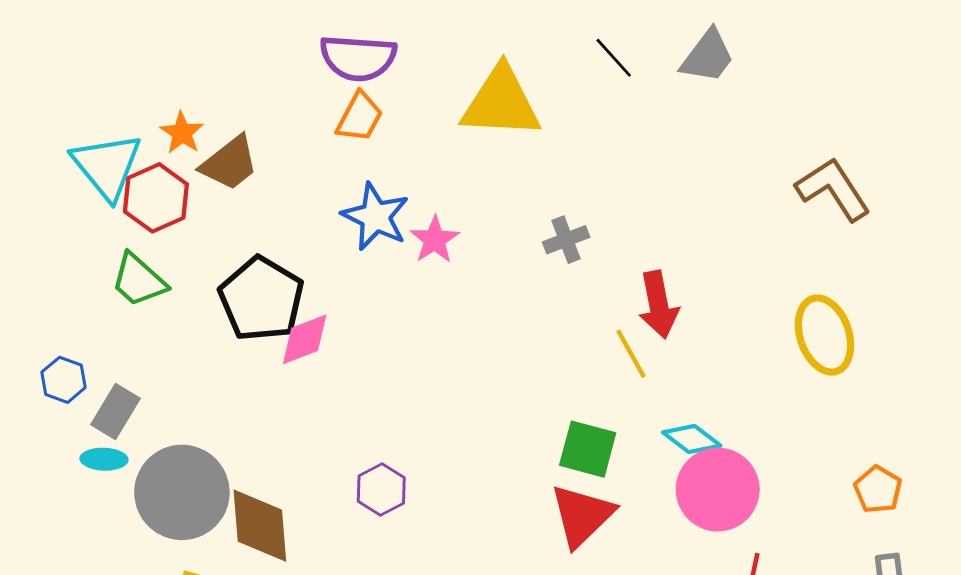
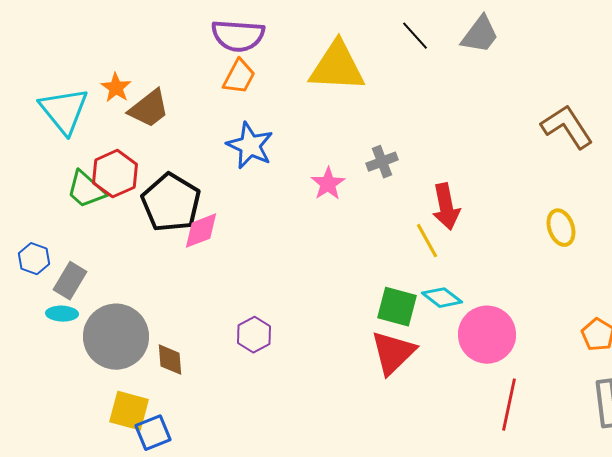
red hexagon: (156, 198) -> (115, 174), moved
pink star: (435, 240) -> (328, 184), moved
yellow ellipse: (825, 335) -> (561, 228), size x0.7
cyan diamond: (692, 439) -> (442, 298), moved
brown diamond: (260, 526) -> (170, 360), size x0.6

